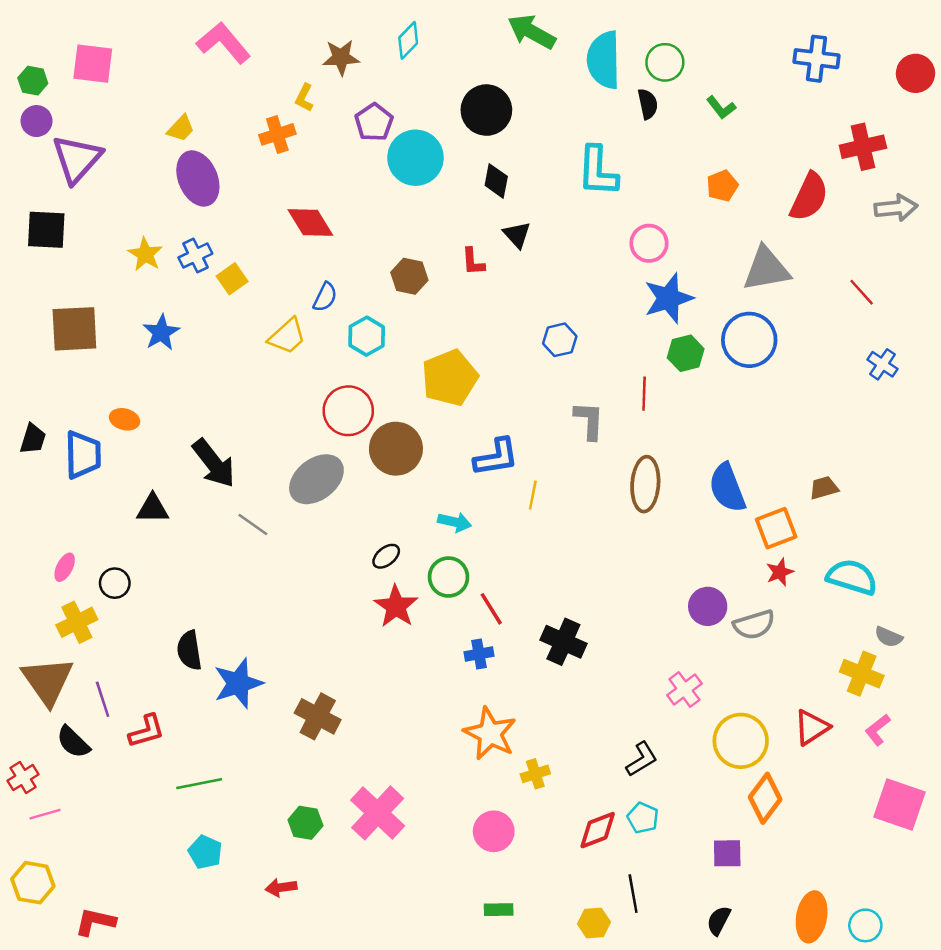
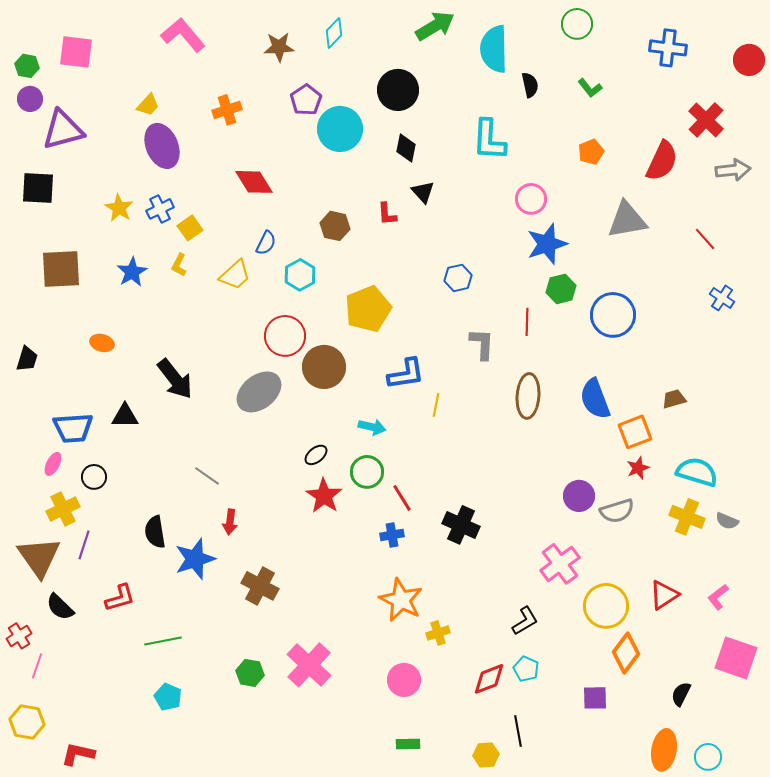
green arrow: (532, 32) -> (435, 26), turned 120
green circle: (665, 62) -> (577, 24), moved
yellow L-shape: (304, 98) -> (179, 265), moved
red cross: (863, 147) -> (706, 120), turned -33
purple triangle: (77, 159) -> (63, 130), turned 33
blue circle: (749, 340) -> (613, 315), moved
blue trapezoid: (83, 455) -> (73, 428), moved, turned 87
gray line: (253, 524) -> (207, 476), moved
yellow cross: (862, 674) -> (687, 517), moved
pink cross: (684, 689) -> (560, 564), size x1.4
purple line: (103, 699) -> (84, 545), moved, turned 36
pink line: (45, 814) -> (37, 666), turned -55
red arrow: (281, 888) -> (230, 522), moved, turned -75
black semicircle: (719, 921) -> (681, 694), moved

